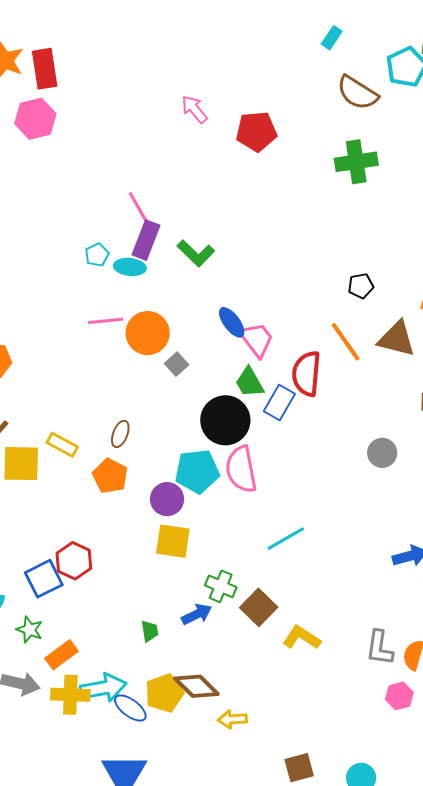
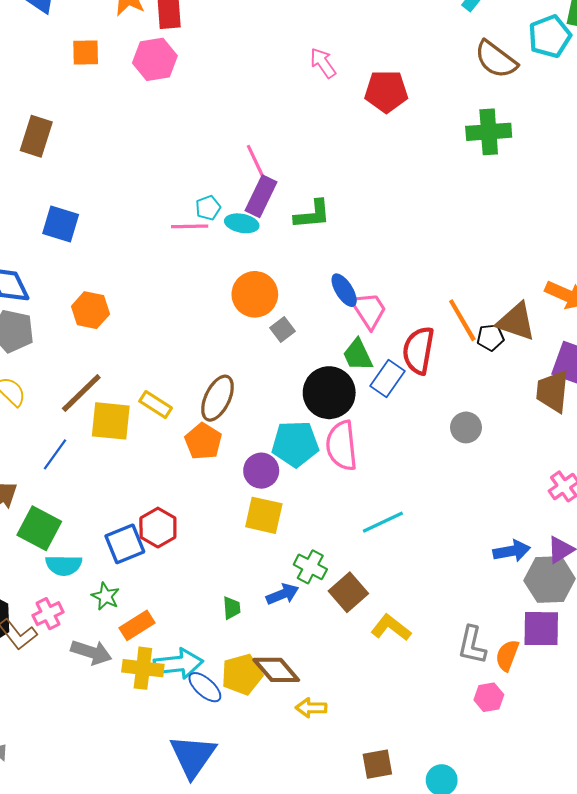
green L-shape: (196, 253) -> (312, 214), turned -54
black pentagon: (361, 286) -> (490, 337), moved
pink line: (106, 321) -> (190, 226), moved
brown ellipse: (120, 434) -> (218, 398), size x1.6
gray circle: (382, 453) -> (466, 427), moved

